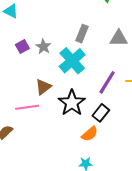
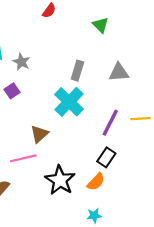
gray star: (43, 47) -> (21, 62), moved
black star: (72, 103) -> (60, 180), moved

